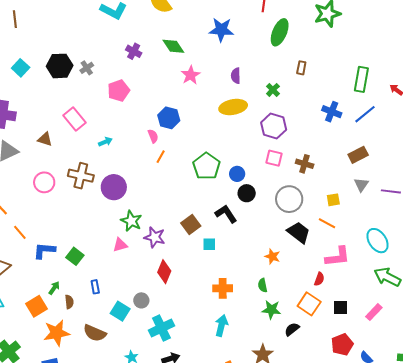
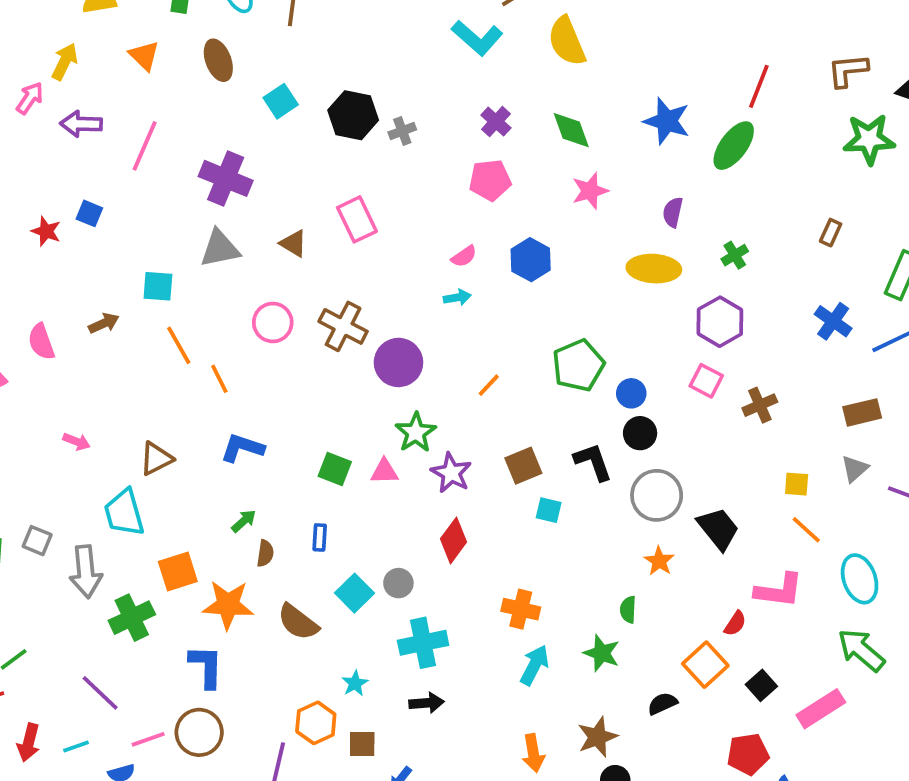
green ellipse: (280, 32) -> (734, 146), moved
brown rectangle: (301, 68) -> (831, 233), moved
pink pentagon: (119, 91) -> (490, 180), moved
pink semicircle: (153, 136) -> (464, 256), moved, turned 64
cyan arrow: (105, 142) -> (457, 297), moved
orange line: (161, 157) -> (489, 385), moved
brown cross: (305, 164) -> (760, 405), turned 36
gray circle: (289, 199) -> (657, 495), moved
orange line: (327, 223) -> (806, 530), moved
orange line: (20, 232) -> (219, 379), moved
green square: (75, 256) -> (335, 469), moved, turned -30
orange cross: (223, 288) -> (521, 609), moved
orange square: (36, 306) -> (178, 572), moved
black square: (340, 308) -> (761, 685), turned 35
green star: (271, 310) -> (602, 653), moved
pink rectangle: (374, 312) -> (821, 709), size x1.4

